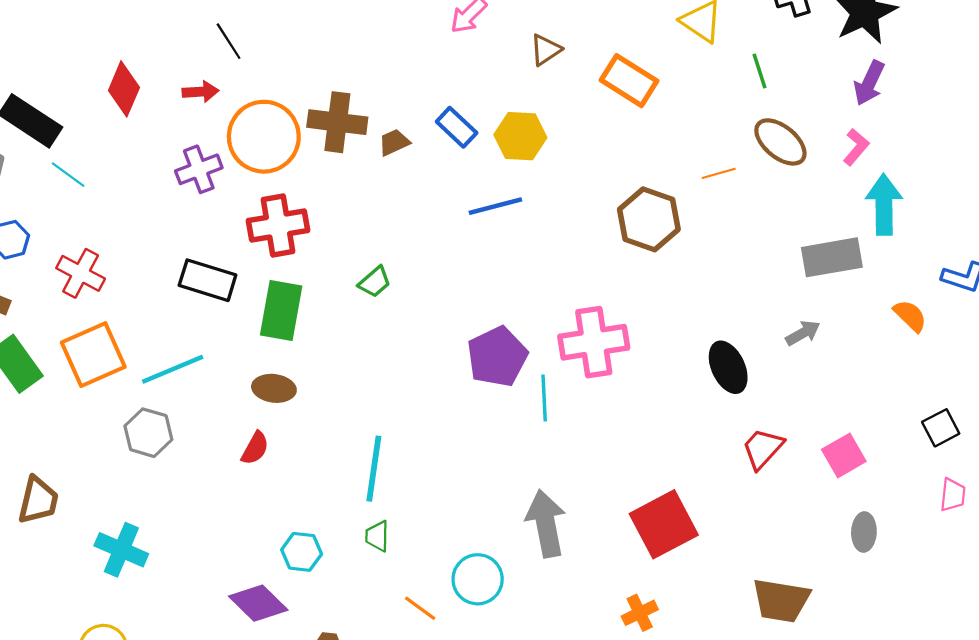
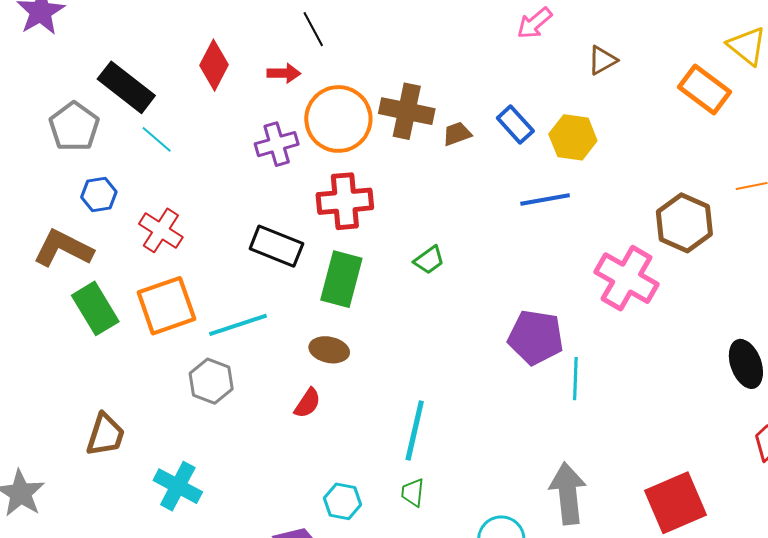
orange rectangle: (629, 81) -> (705, 89), moved
pink cross: (594, 342) -> (627, 278), moved, turned 34
purple pentagon: (497, 357) -> (536, 337), turned 30

